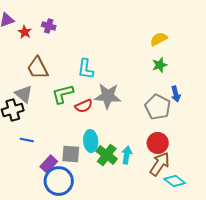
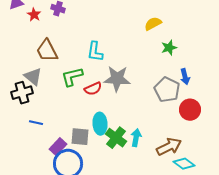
yellow semicircle: (159, 39) -> (153, 24), moved
red circle: (158, 143) -> (190, 110), moved
brown arrow: (160, 164) -> (169, 147), turned 30

